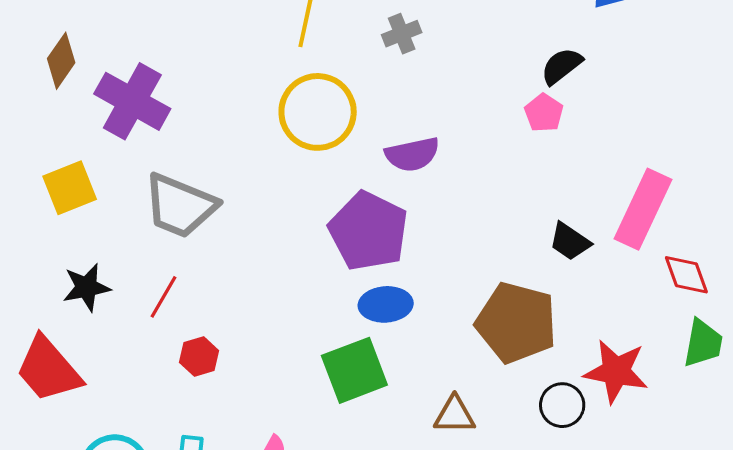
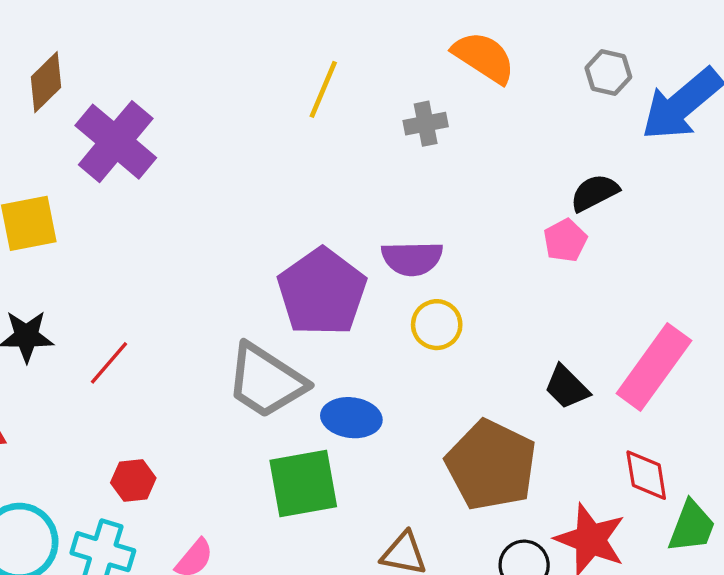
yellow circle: (318, 112) -> (437, 325), moved, size x0.6
gray trapezoid: (180, 206) -> (266, 381), moved
purple pentagon: (368, 231) -> (322, 292), moved
red diamond: (686, 275) -> (646, 475), moved
red hexagon: (199, 357) -> (133, 480), moved

